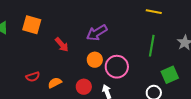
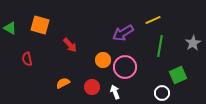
yellow line: (154, 12) -> (153, 20), moved, turned -35
purple arrow: (97, 33) -> (123, 33), moved
red semicircle: (33, 77) -> (27, 59), moved, turned 96

